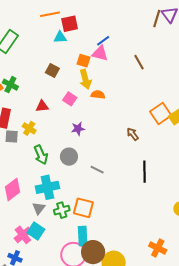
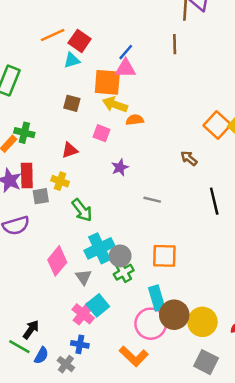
red square: (70, 24) -> (80, 41), turned -30
orange square: (84, 61) -> (107, 82), size x1.6
brown line: (139, 62) -> (175, 44), moved, turned 42
yellow arrow: (85, 79) -> (115, 105), turned 138
gray circle: (69, 157) -> (120, 256), moved
gray line: (97, 170) -> (152, 200), moved
gray triangle: (39, 208) -> (83, 277), moved
orange square: (83, 208) -> (164, 256), moved
cyan square: (36, 231) -> (98, 305), turned 30

